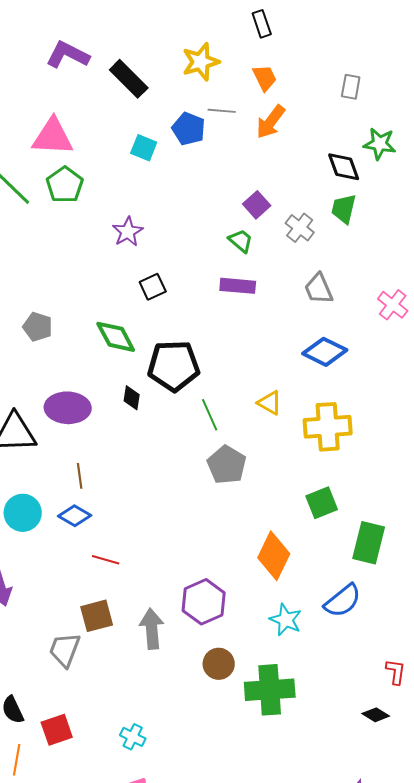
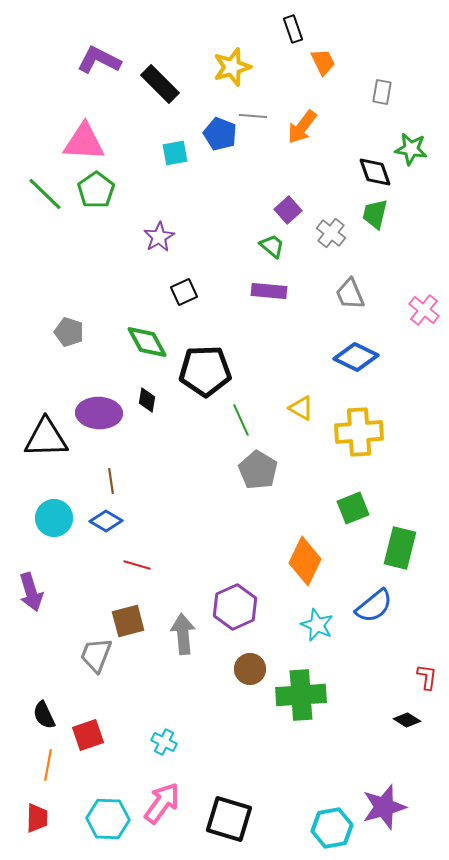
orange trapezoid: (265, 78) -> (323, 62), moved
cyan square: (144, 148) -> (175, 153), turned -32
black diamond: (132, 398) -> (147, 400), moved

